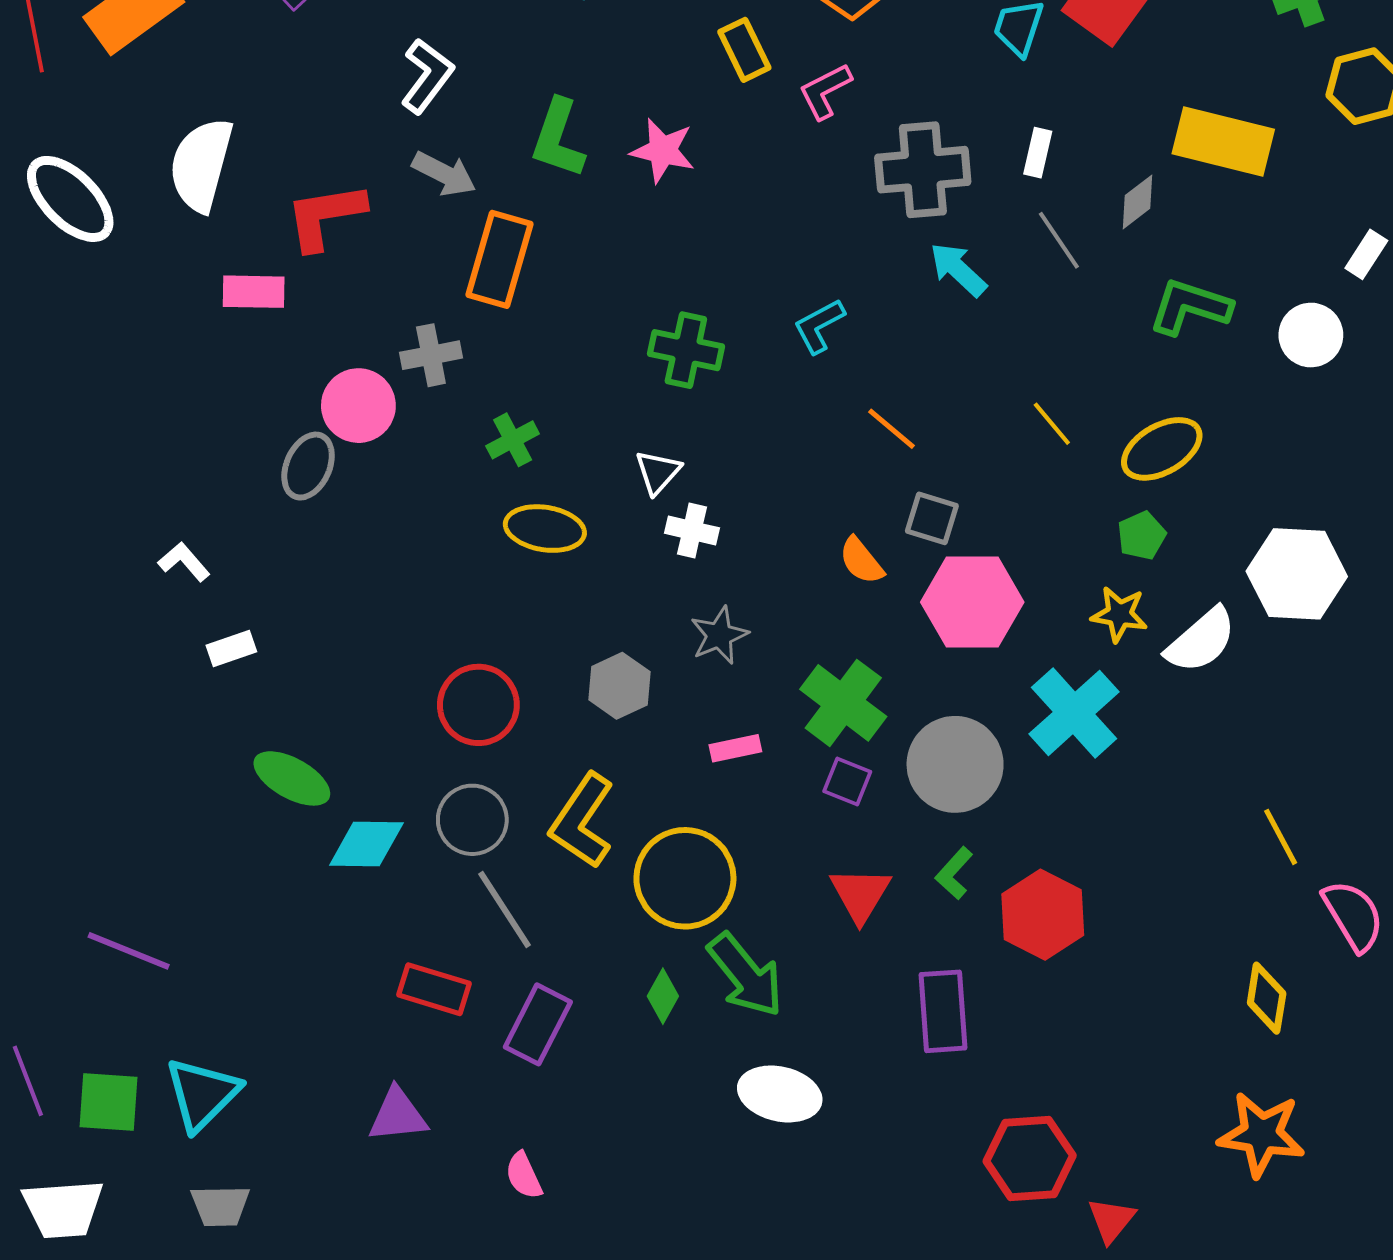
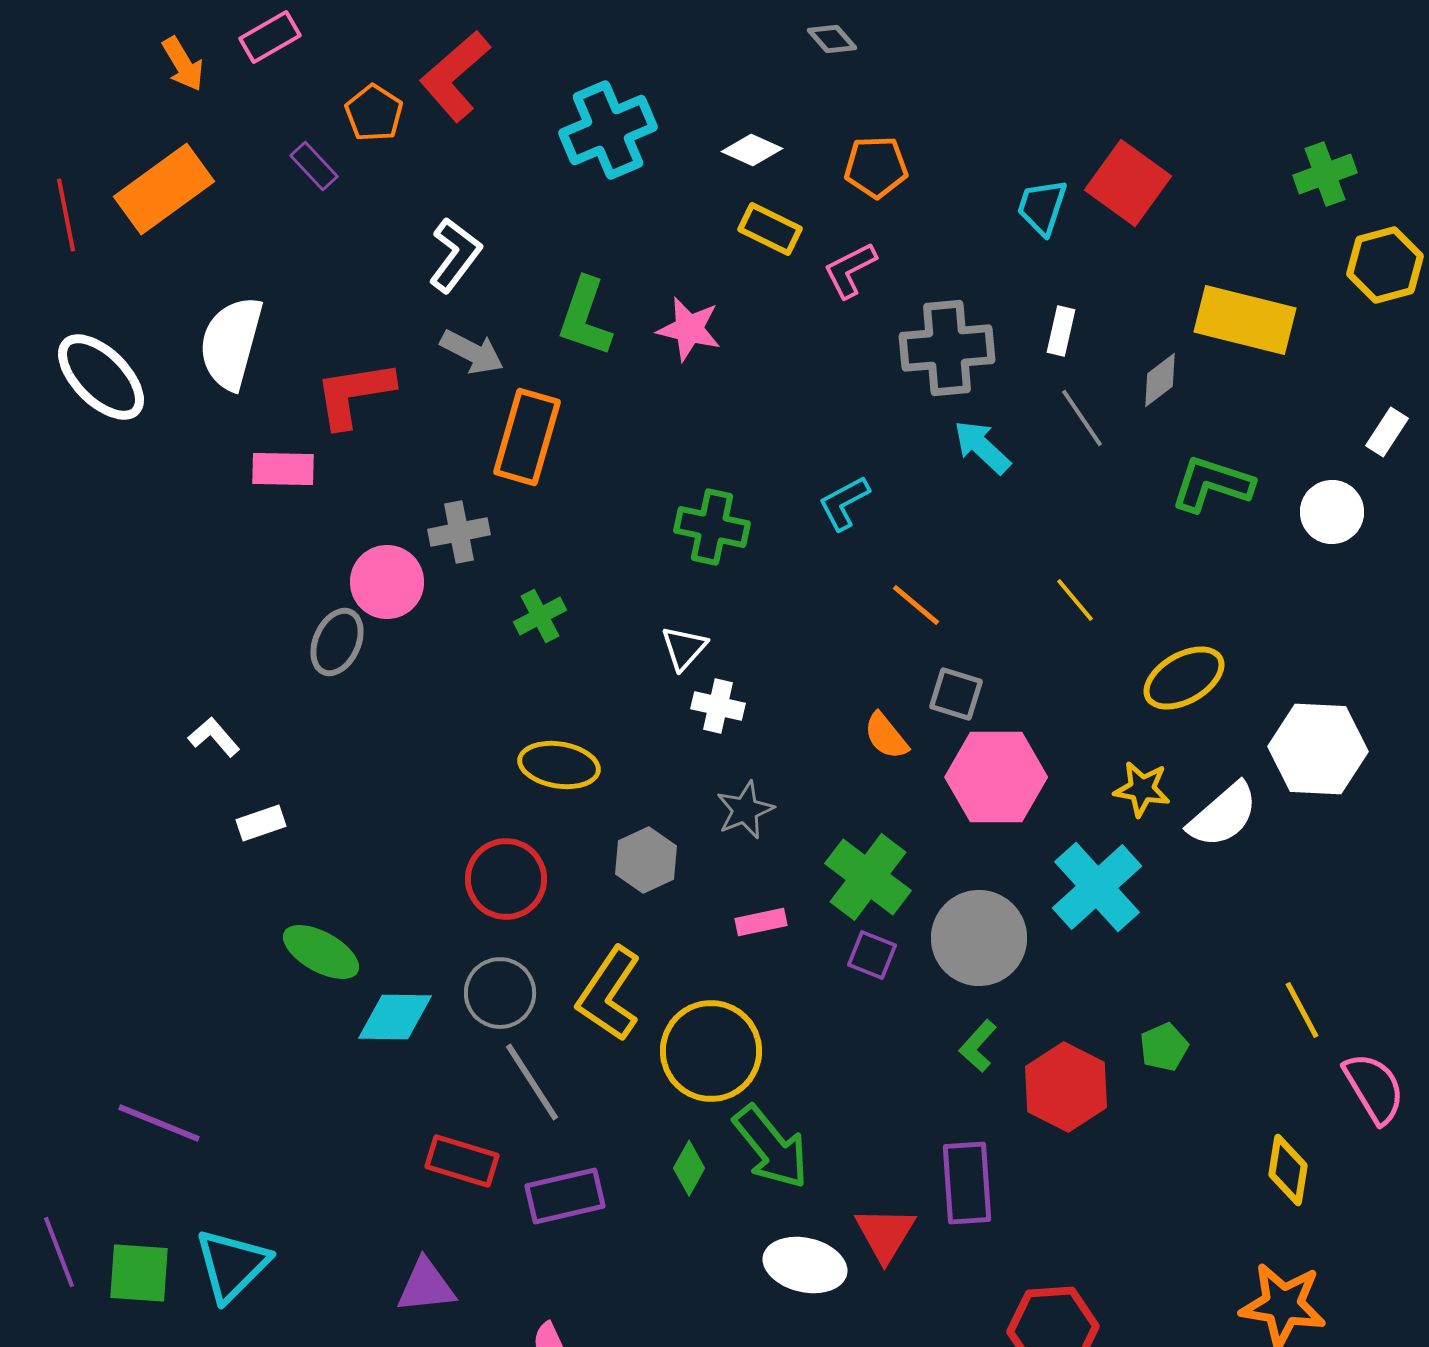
yellow rectangle: (744, 50) -> (770, 229), turned -38
yellow ellipse: (1162, 449) -> (1184, 678), moved
yellow ellipse: (545, 529) -> (559, 765), moved
green pentagon: (1142, 536) -> (1164, 1047), moved
red triangle: (860, 894) -> (885, 1234), moved
purple rectangle: (538, 1024) -> (565, 1196), turned 50

